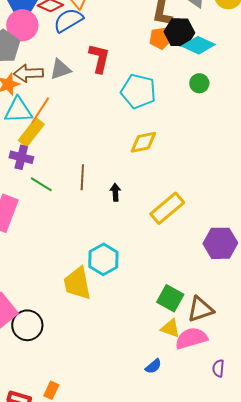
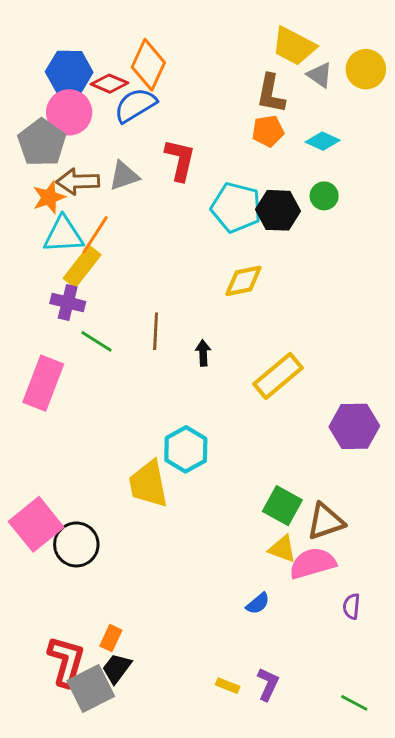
black hexagon: (179, 32) -> (278, 210), moved
cyan diamond: (198, 45) -> (323, 141), size x0.7

